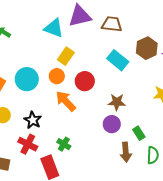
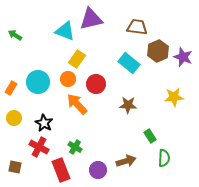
brown trapezoid: (112, 24) -> (137, 27), moved
purple circle: (112, 124) -> (98, 170), moved
brown arrow: (126, 152) -> (126, 161), moved, turned -102

